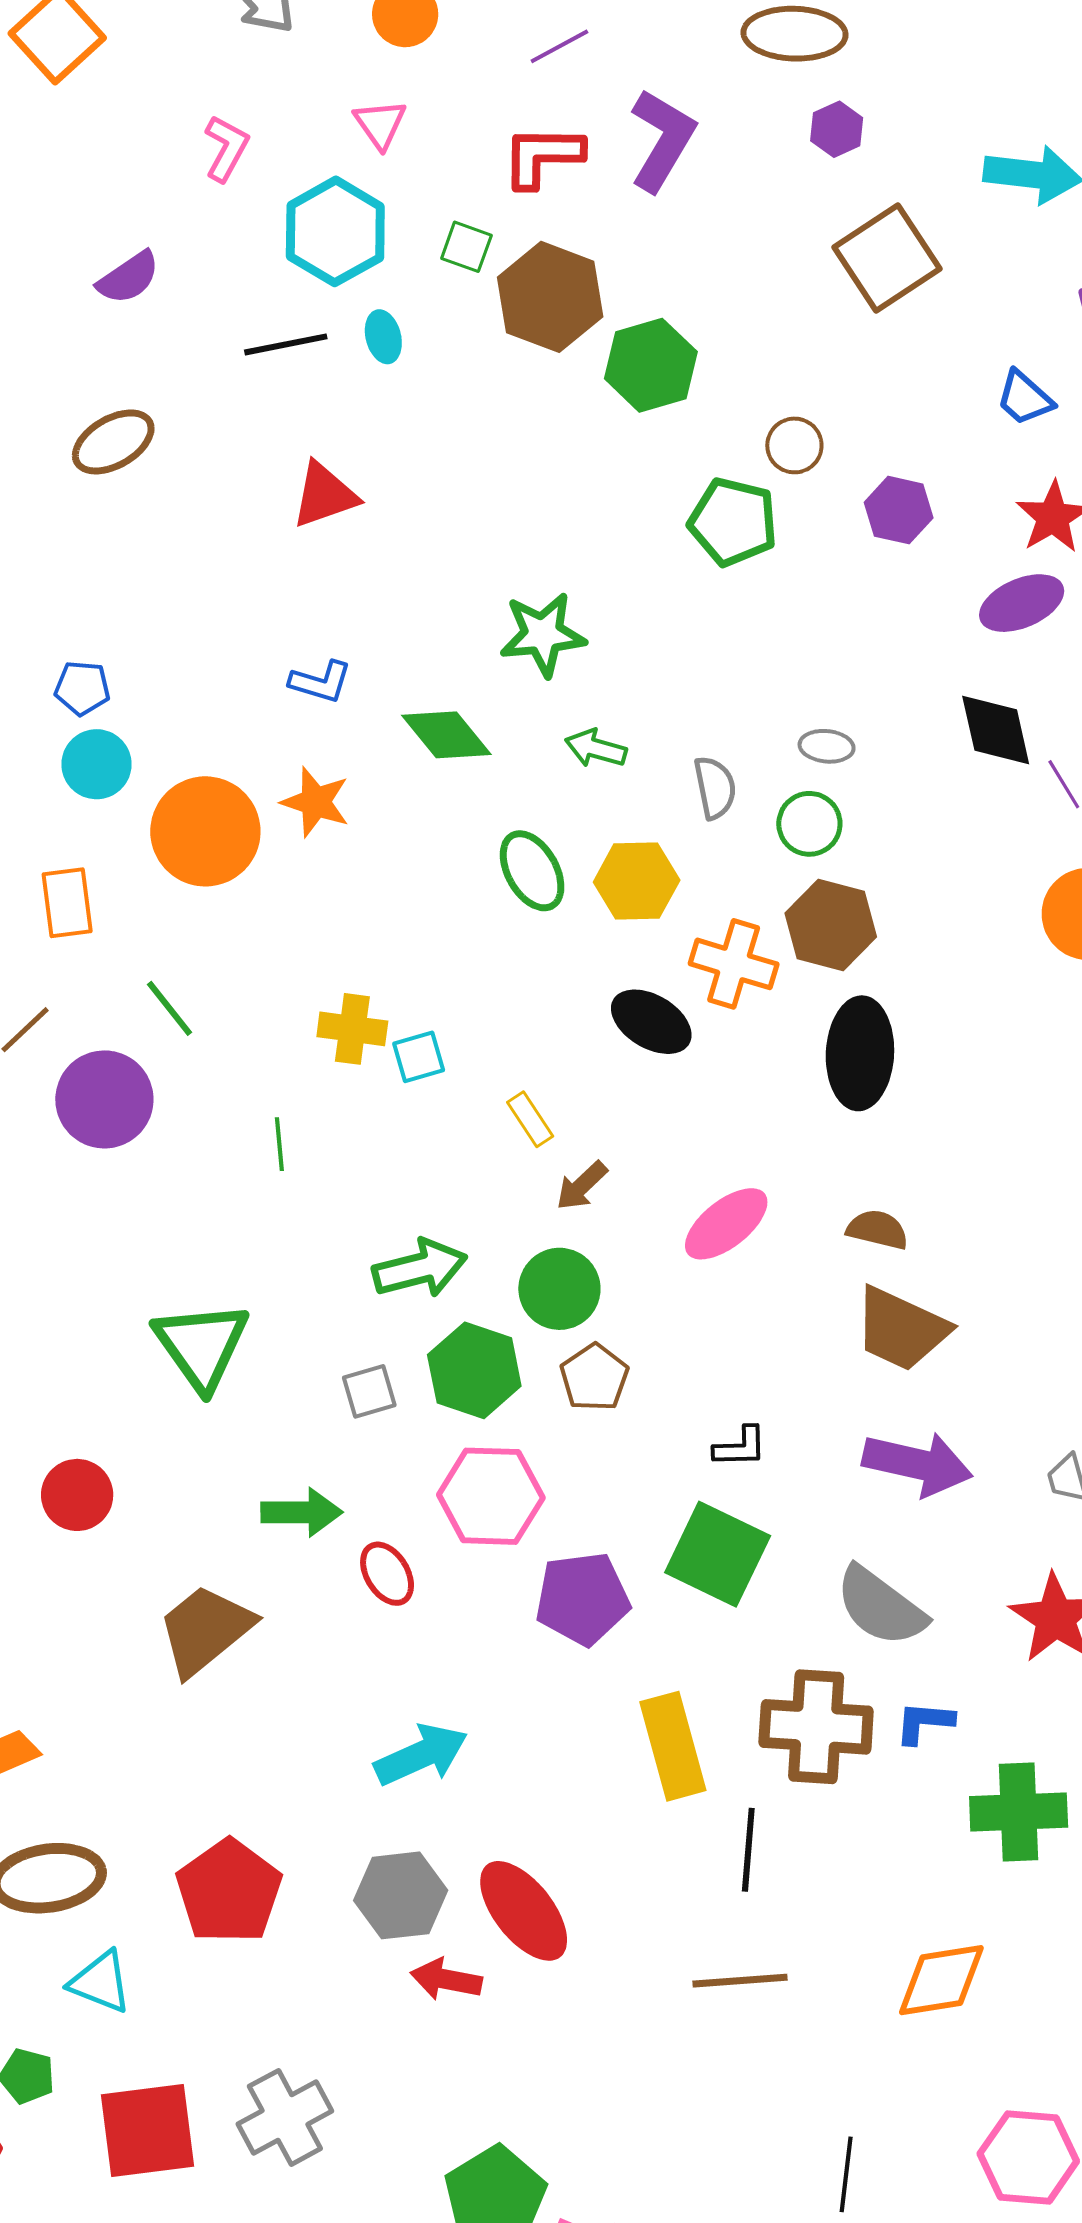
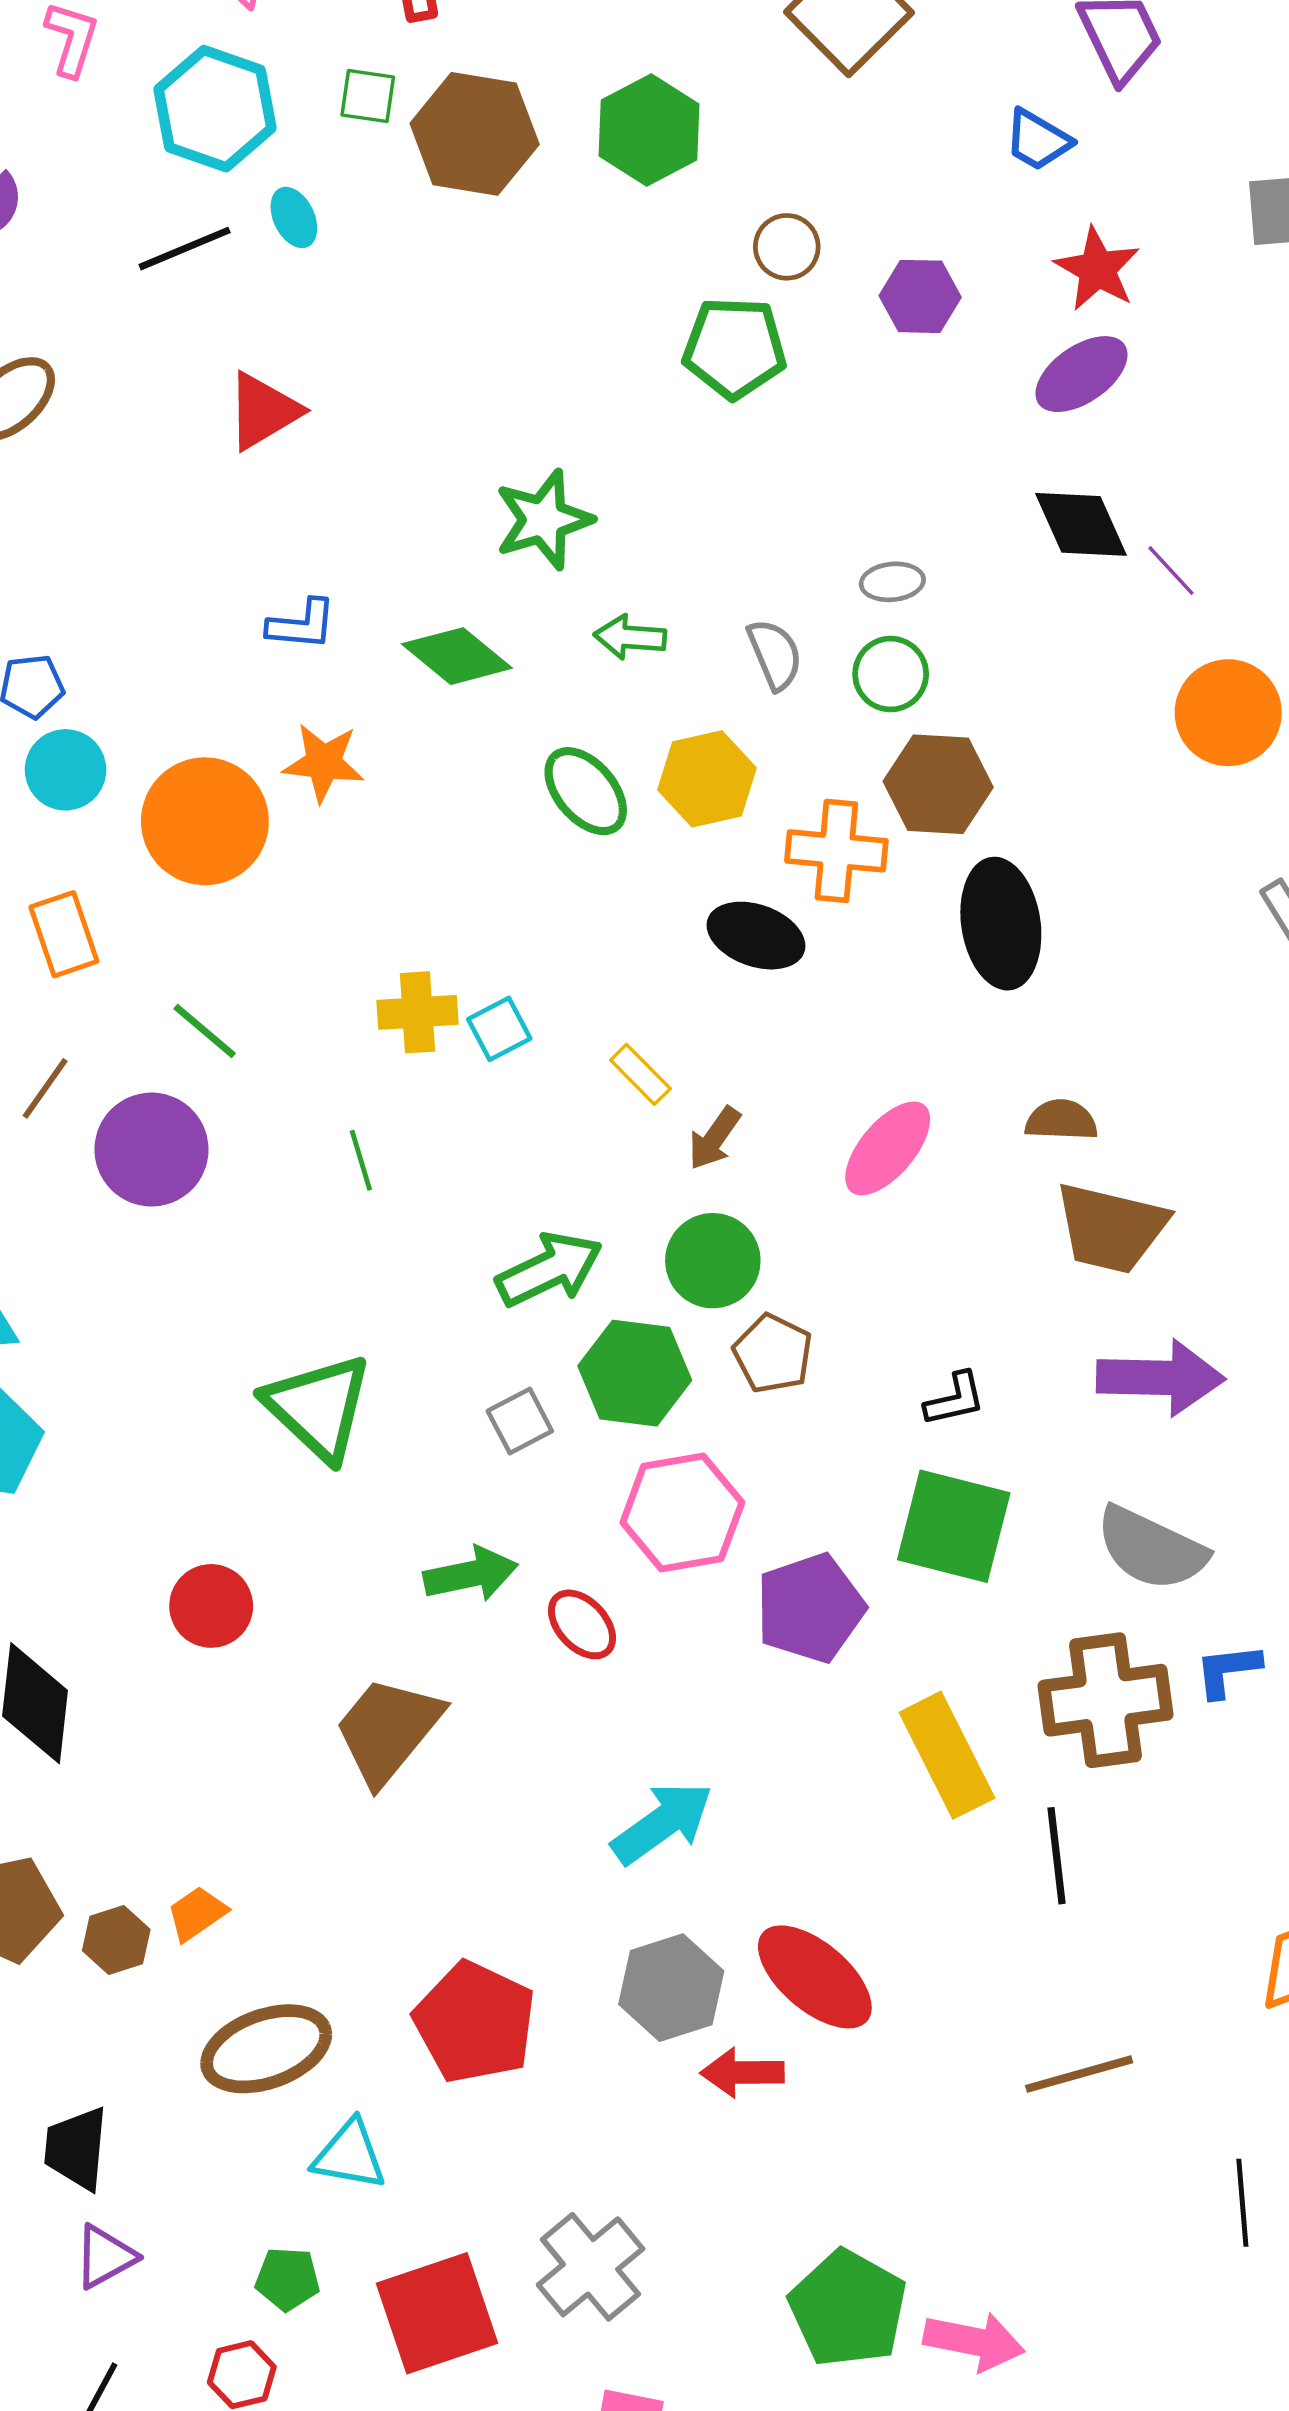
green hexagon: (651, 365) -> (649, 130), moved
brown line: (740, 1981) -> (1079, 2074), moved

